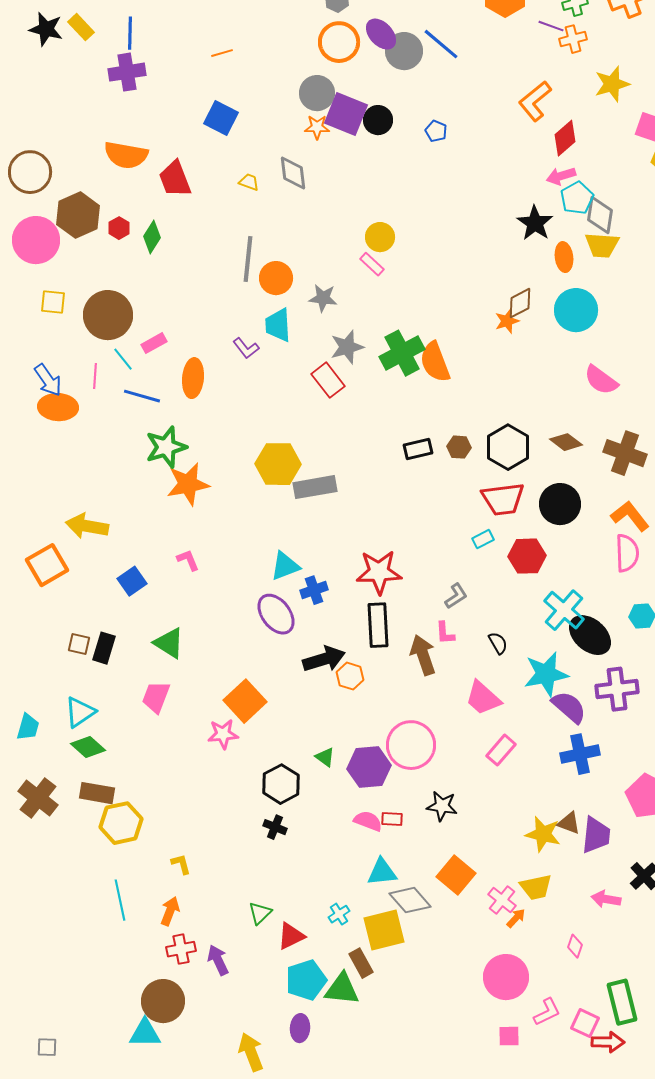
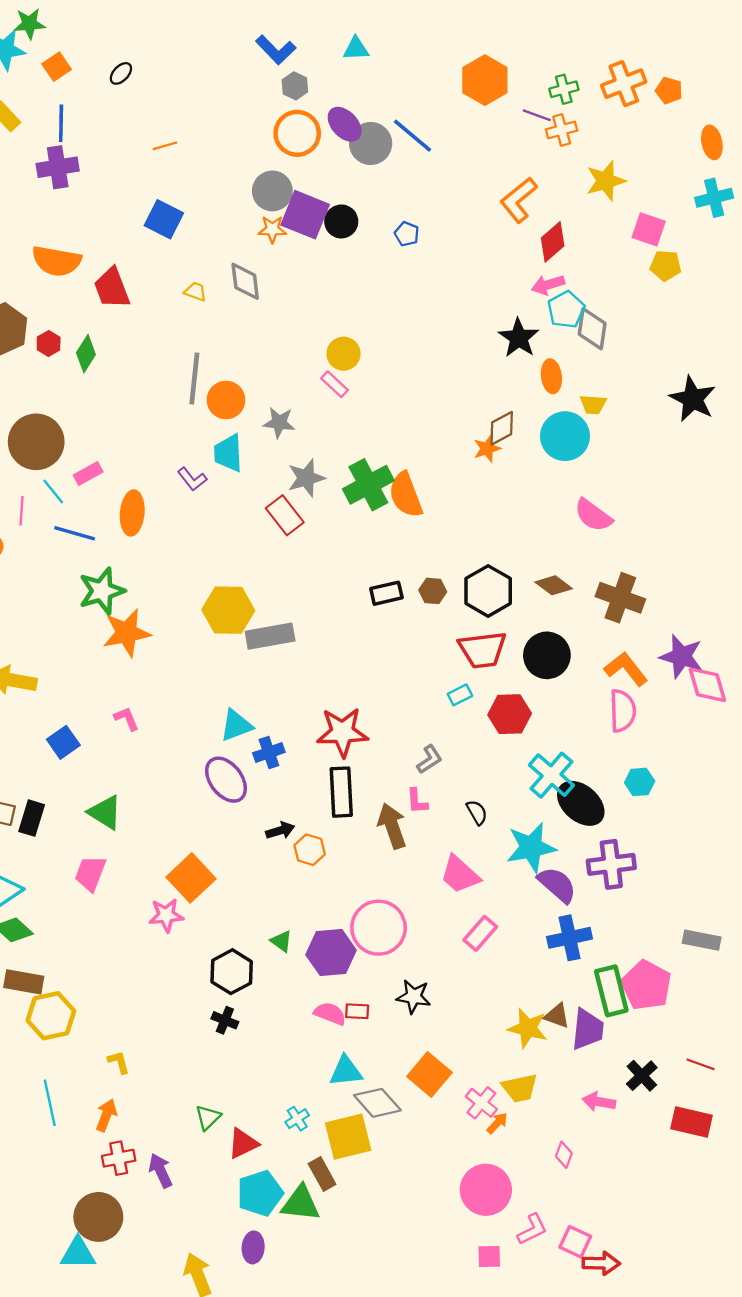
yellow trapezoid: (602, 245) -> (593, 405), moved, size x0.7
black arrow: (324, 659) -> (280, 830), size x0.6
green rectangle: (622, 1002) -> (611, 991), moved

